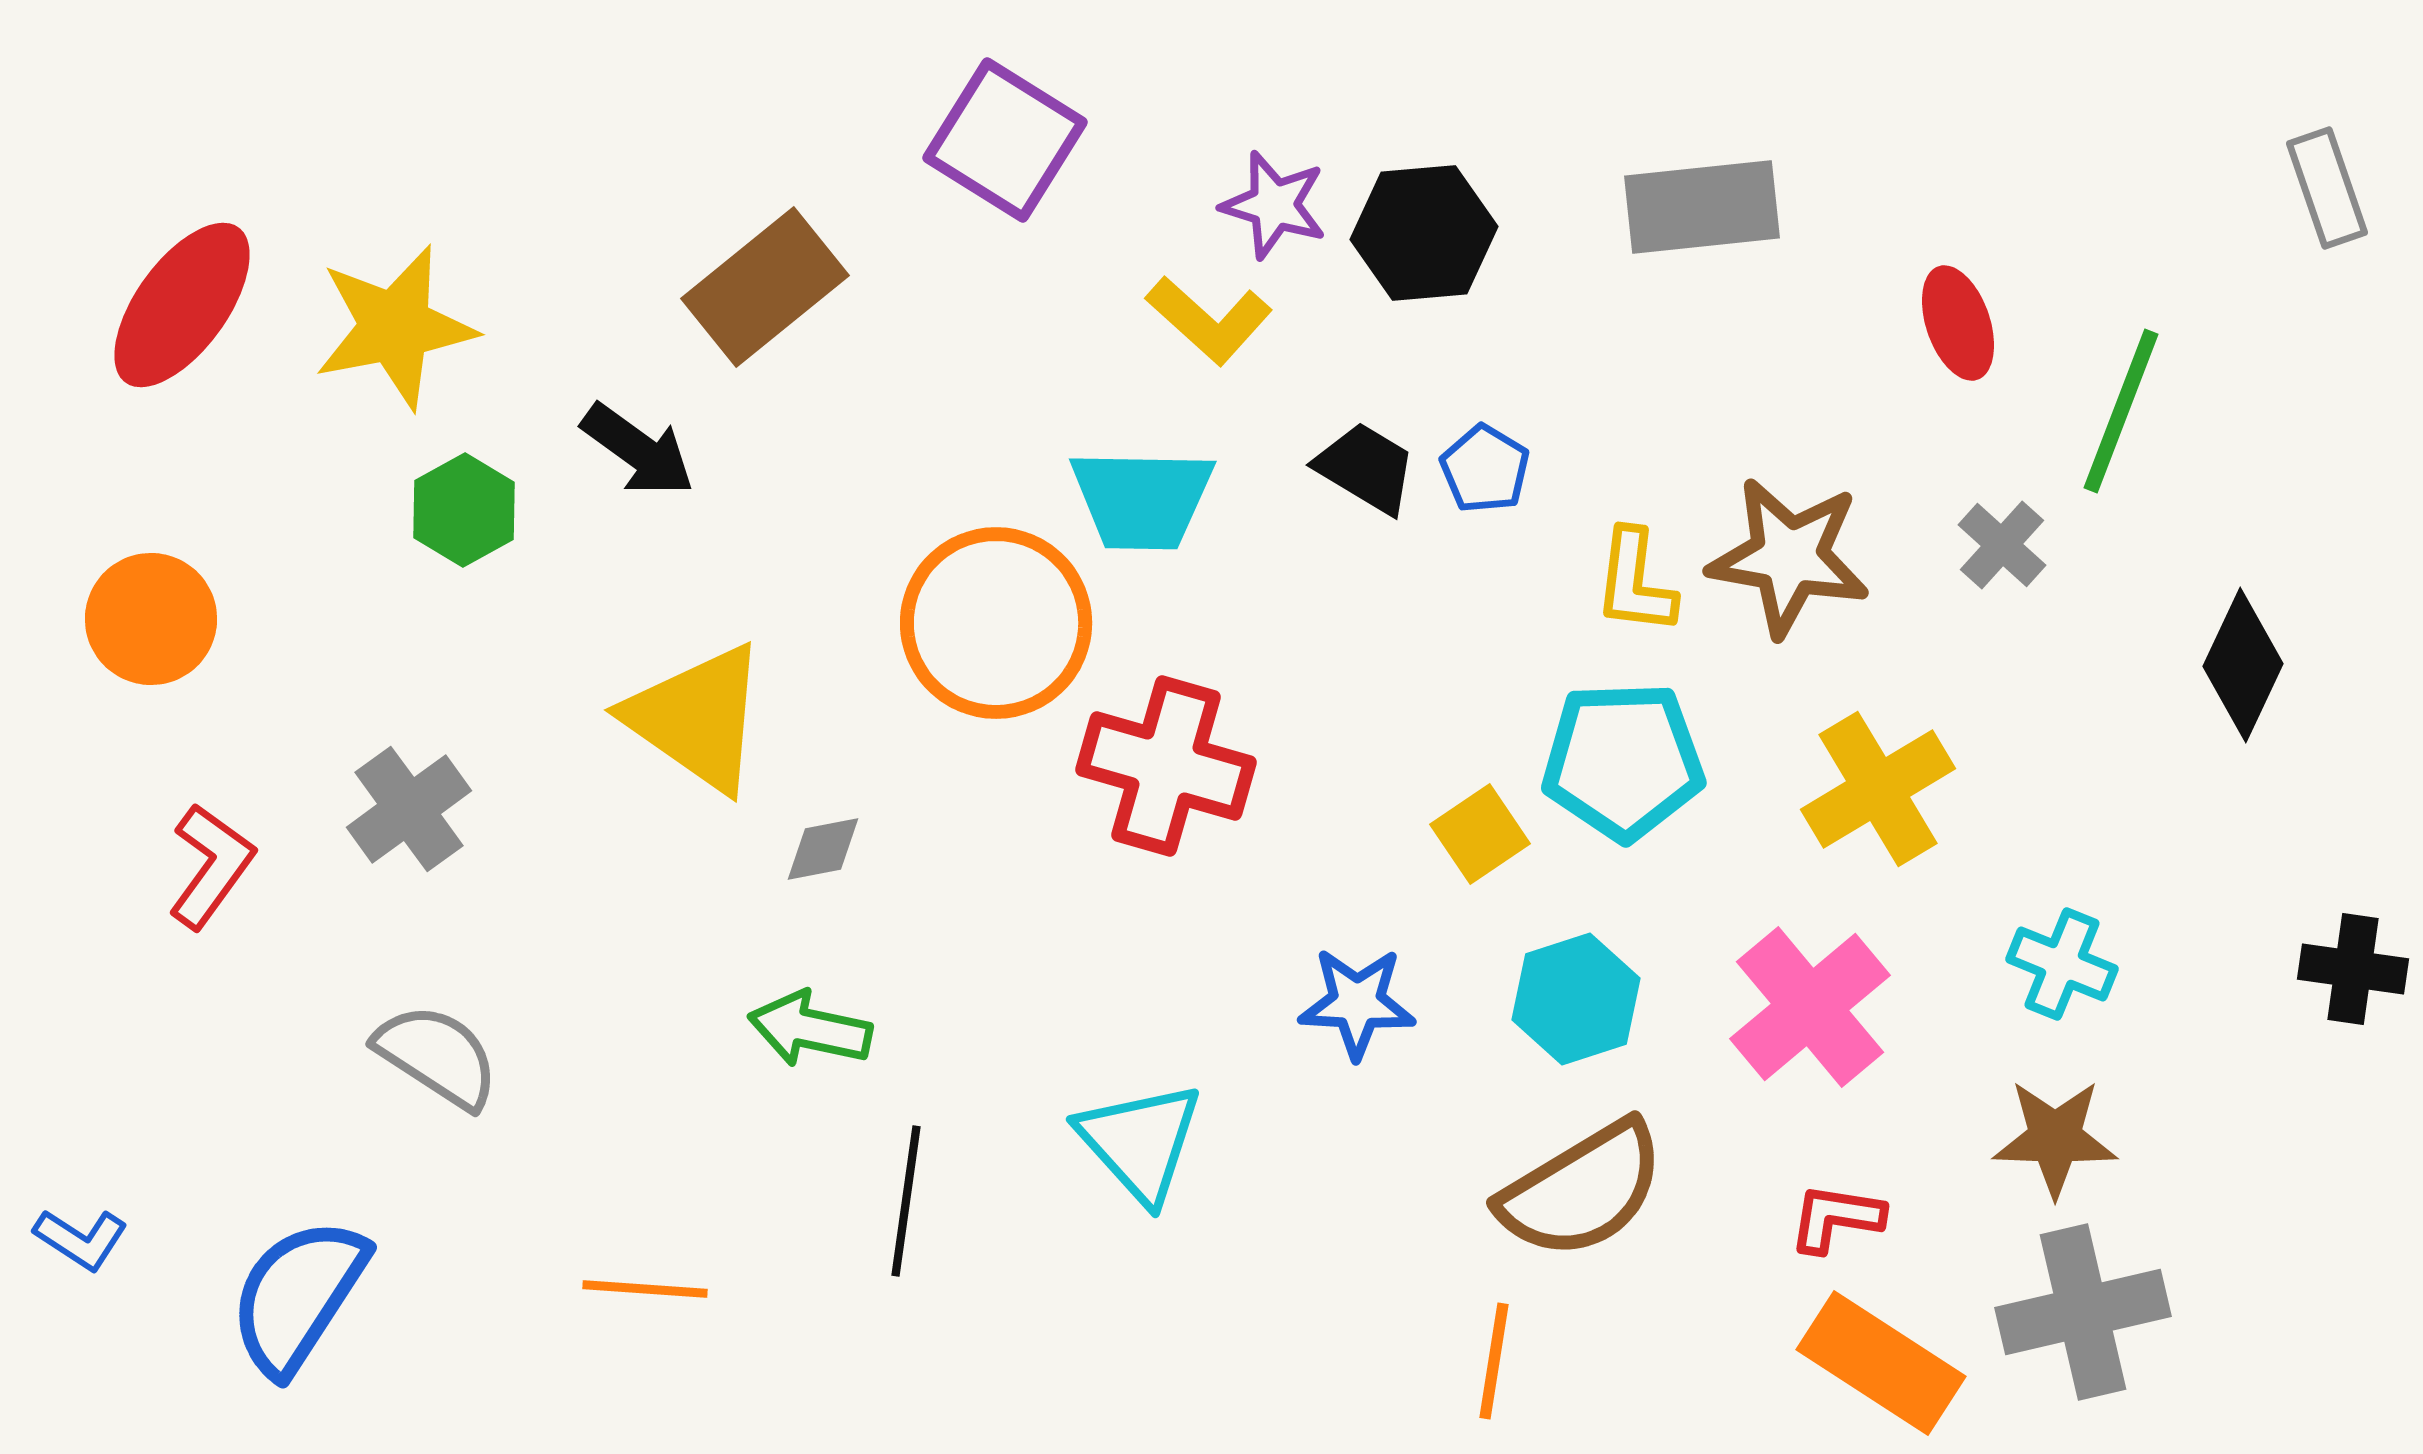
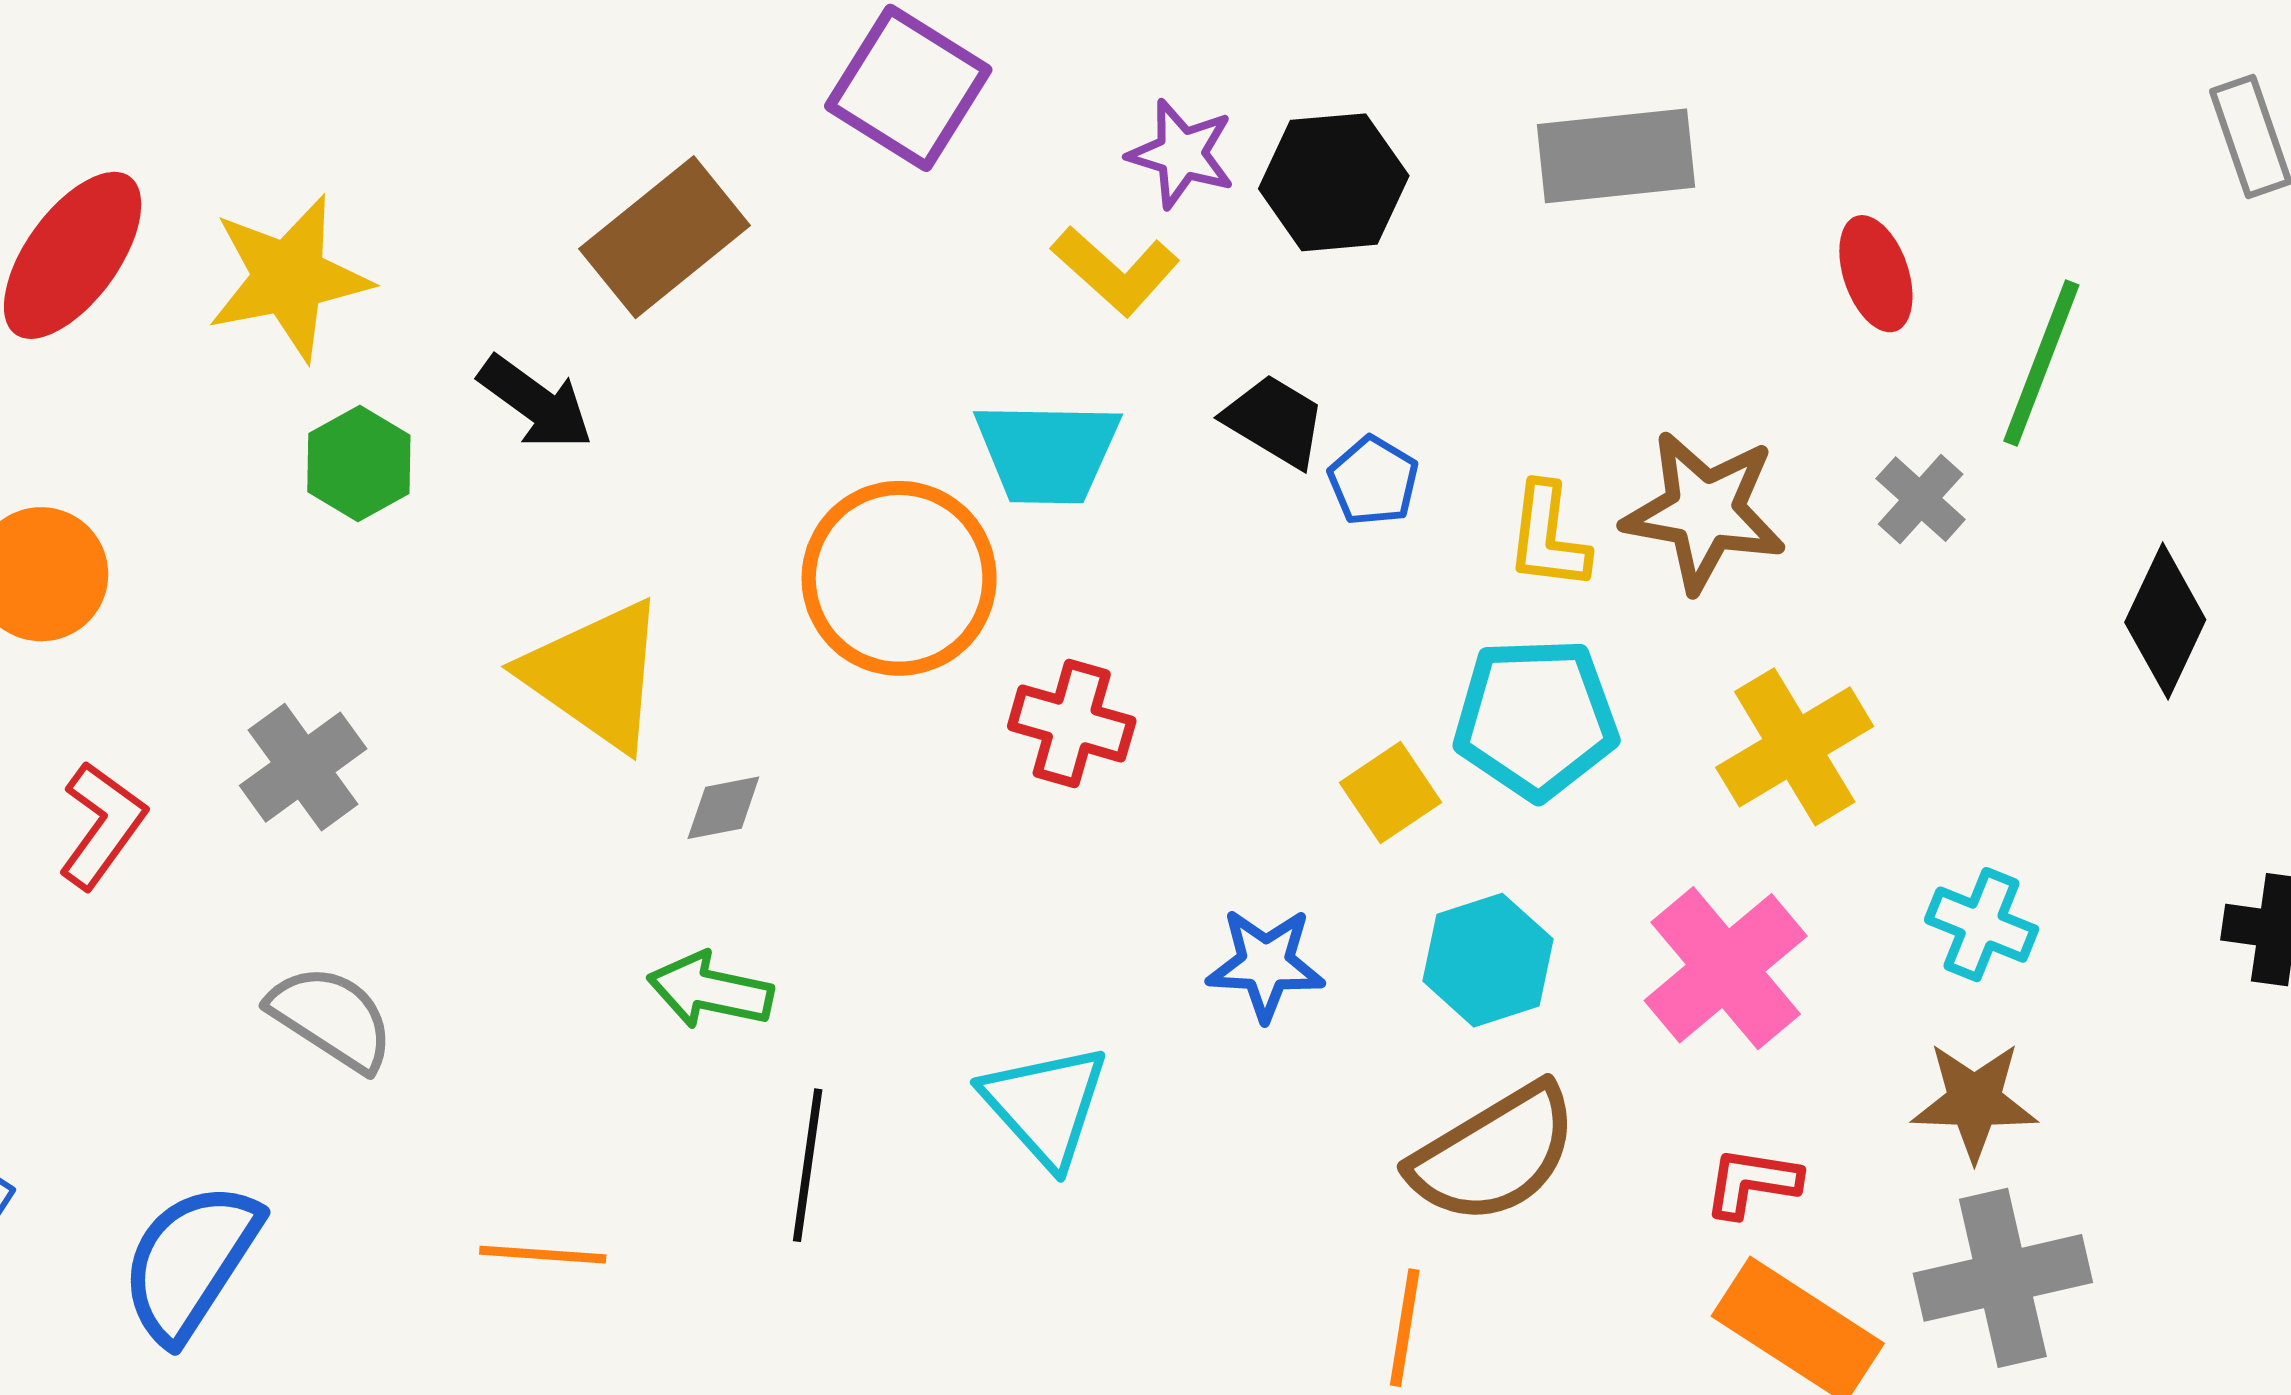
blue pentagon: (1485, 469) -> (1373, 481), moved
red cross: (1166, 766) -> (1072, 723), size x0.7

